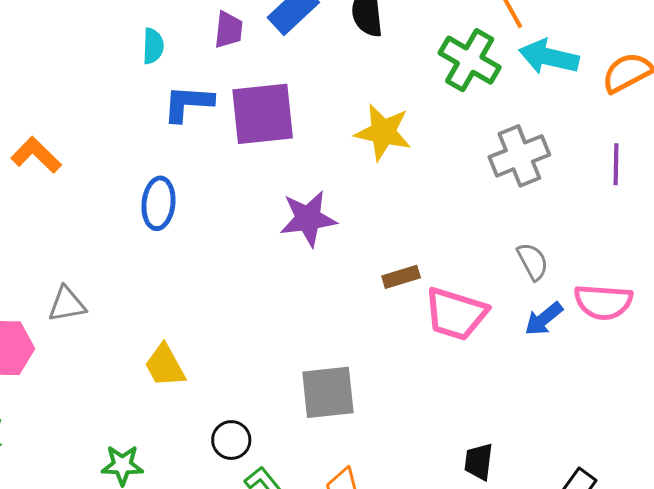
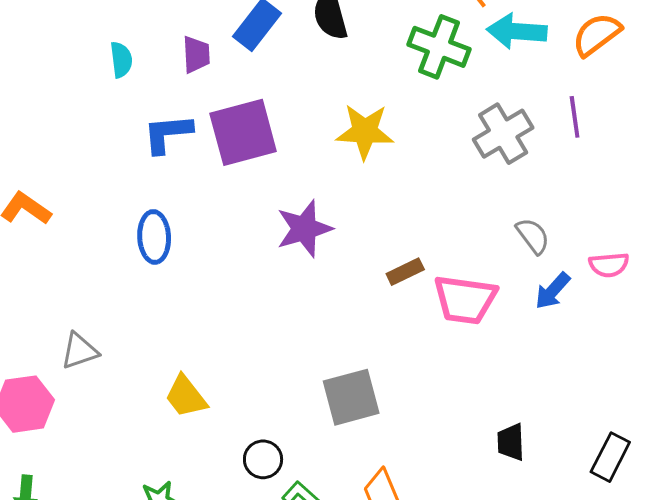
cyan semicircle: (153, 46) -> (121, 60), moved
purple line: (616, 164) -> (575, 117), moved
pink semicircle: (603, 302) -> (609, 265), size x0.7

